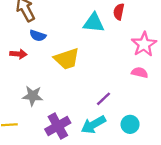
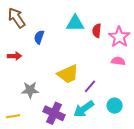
red semicircle: (119, 12) -> (97, 31), moved
blue semicircle: (38, 36) -> (39, 37), moved, turned 96
yellow trapezoid: (67, 59) -> (68, 74), moved
purple cross: (58, 126) -> (54, 113), turned -30

